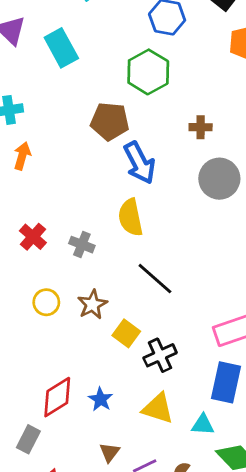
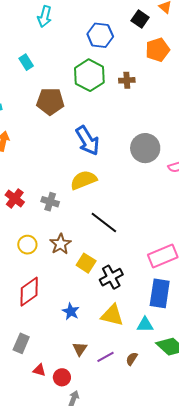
cyan rectangle: (61, 48) -> (26, 62), size x0.6
brown pentagon: (110, 121) -> (50, 101), moved
brown cross: (201, 127) -> (127, 80), moved
yellow semicircle: (130, 217) -> (84, 180), turned 84
red diamond: (57, 397) -> (29, 292), moved

